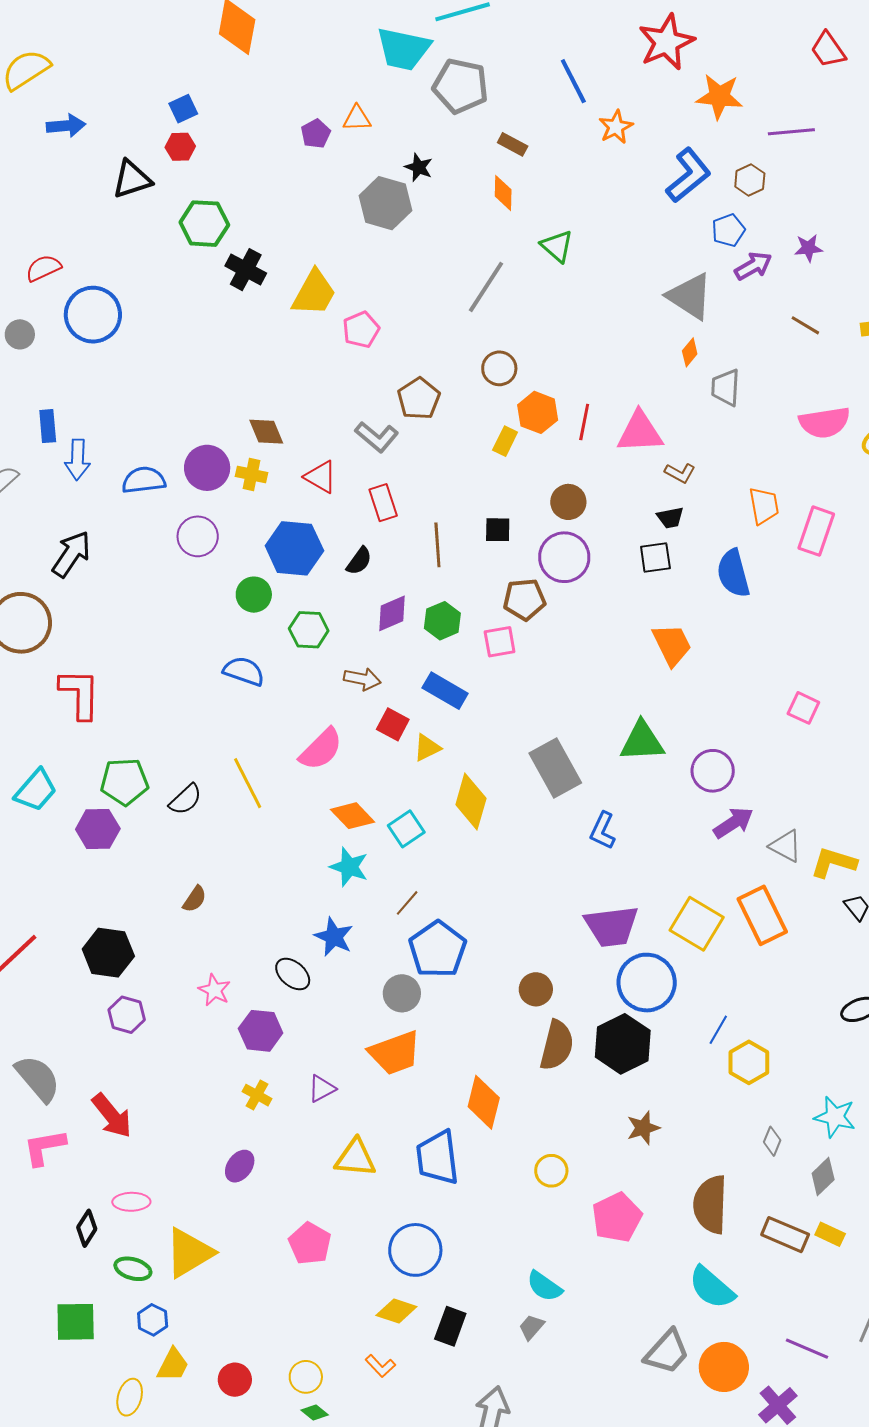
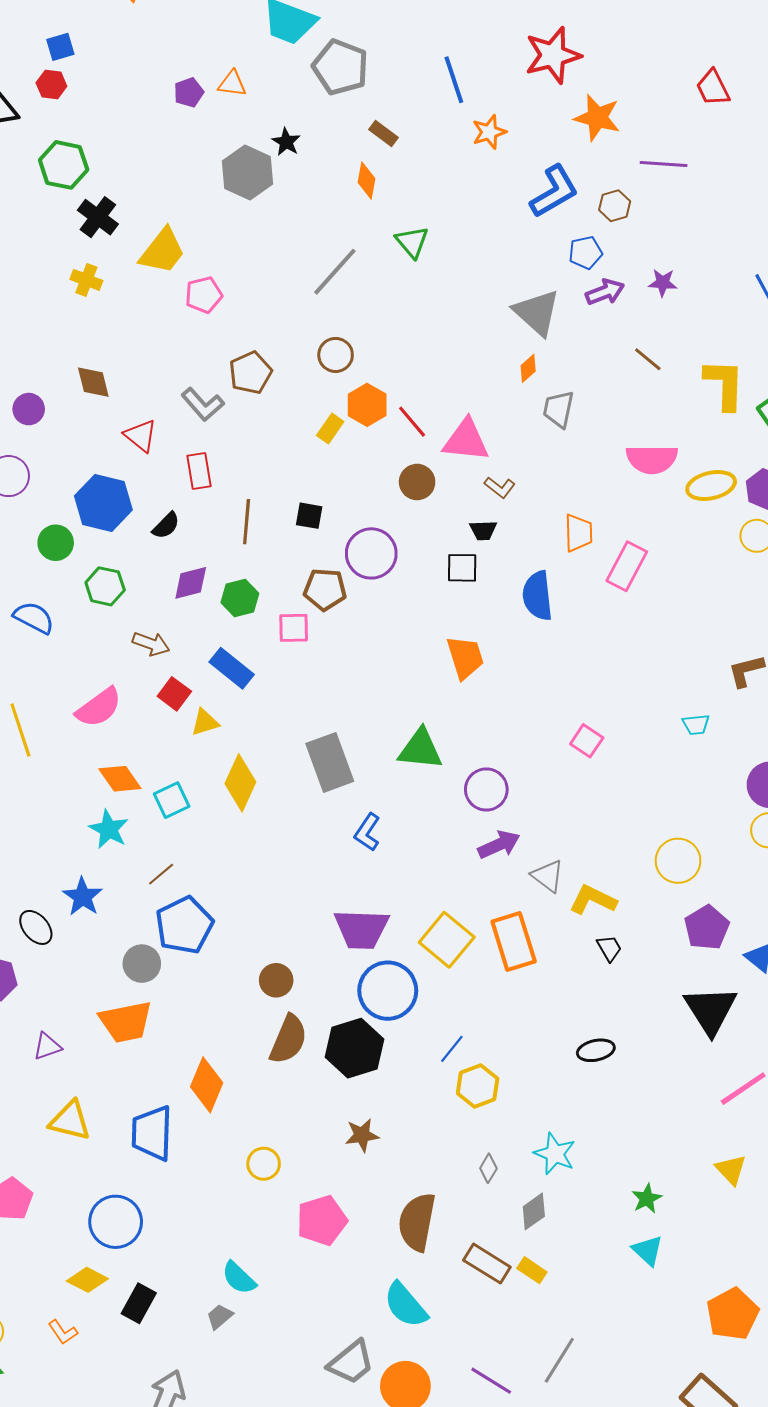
red line: (584, 422) -> (412, 422), turned -60
purple circle: (207, 468) -> (29, 409), size x0.7
yellow cross: (251, 474) -> (86, 280), moved
brown circle: (568, 502) -> (417, 482), moved

